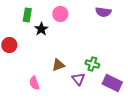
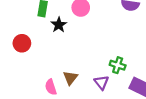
brown triangle: (58, 65) -> (70, 78), moved, turned -32

